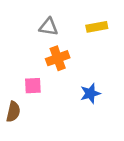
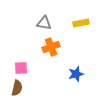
pink square: (33, 86) -> (21, 68), moved

